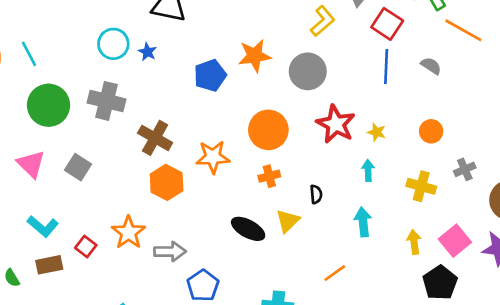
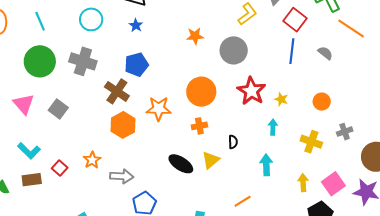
blue star: (147, 52) -> (136, 25), moved
cyan line: (29, 54) -> (40, 21), moved
orange star: (255, 56) -> (195, 36), size x0.7
blue pentagon: (210, 75) -> (136, 64), moved
orange star: (129, 232) -> (92, 160), size x0.7

